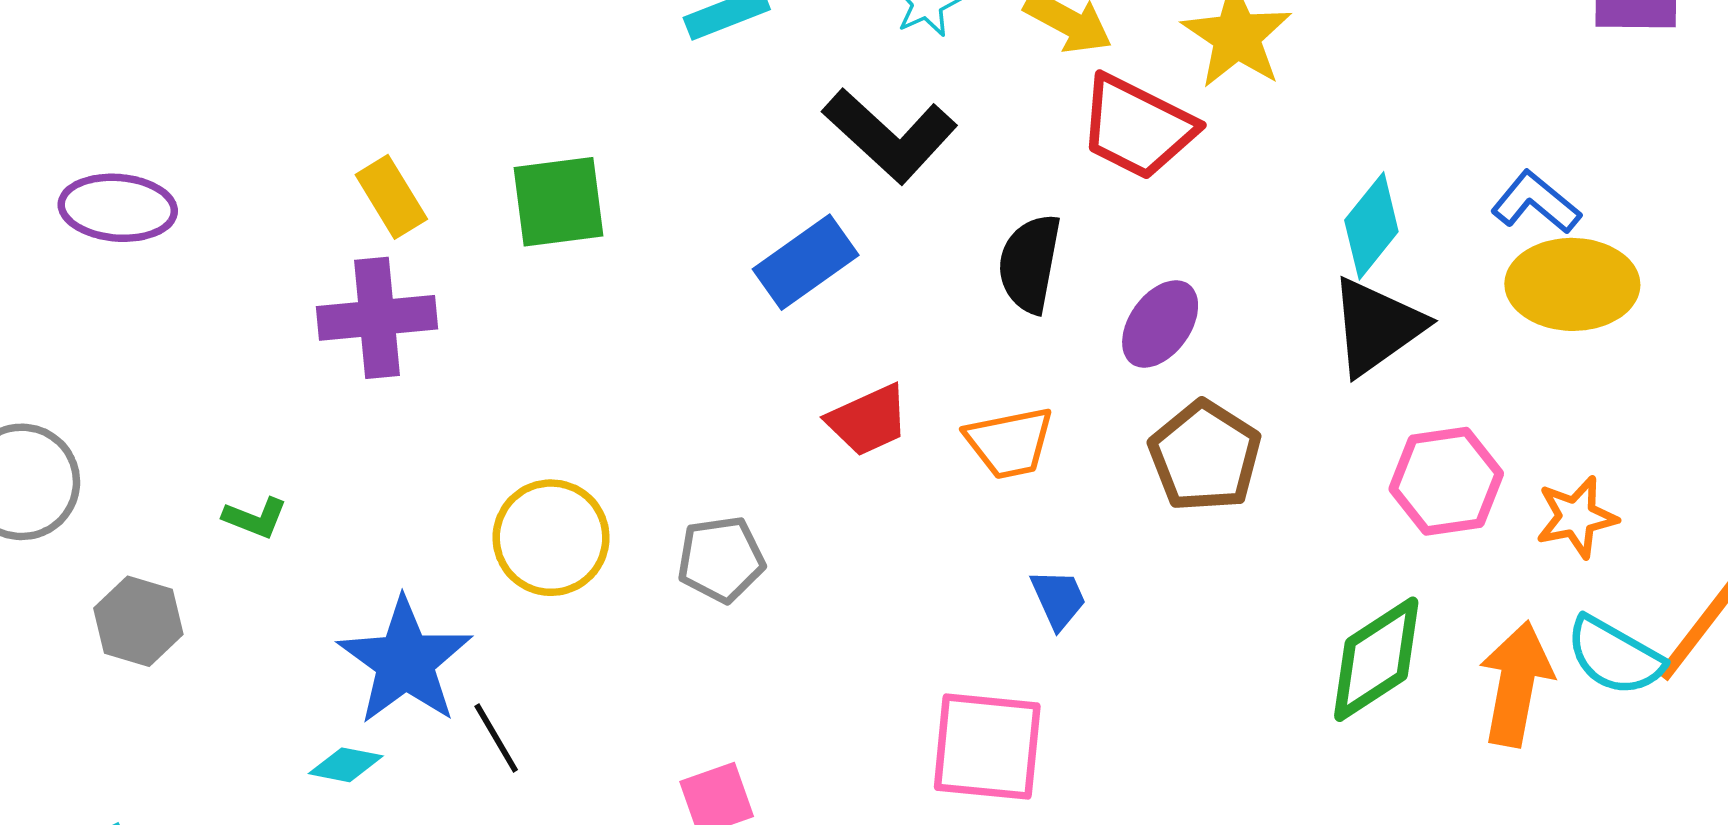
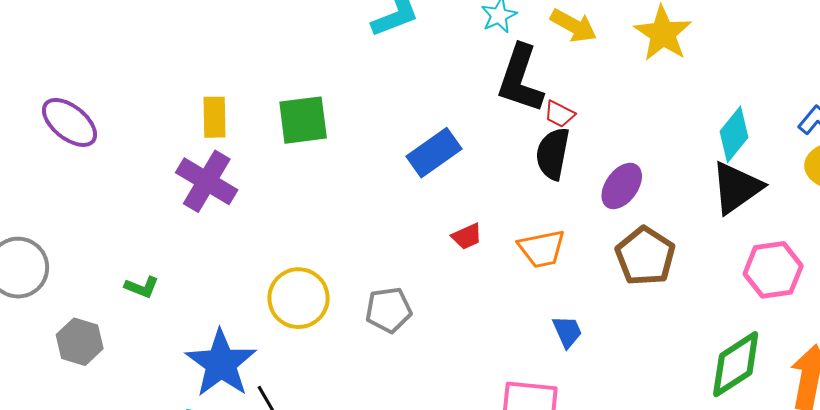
red trapezoid: (1137, 127) -> (559, 114), moved, size x0.5
black L-shape: (890, 135) -> (520, 79), moved, turned 66
yellow rectangle: (391, 197) -> (215, 117), turned 30
purple ellipse: (118, 208) -> (69, 122), turned 34
purple cross: (377, 318) -> (207, 181), turned 36
red trapezoid: (868, 420) -> (467, 236), size x0.7

